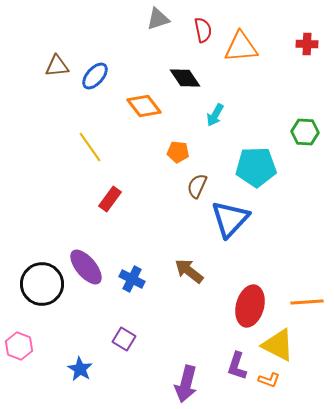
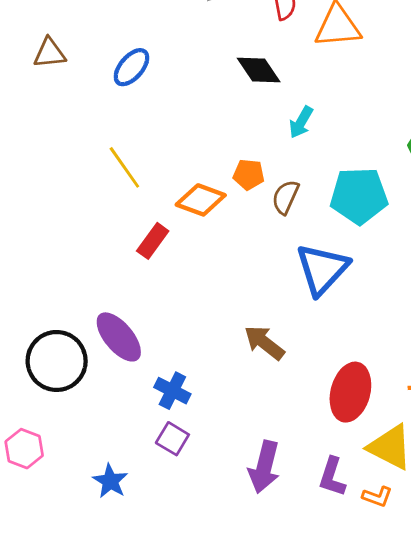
brown triangle: (57, 66) -> (50, 53), moved
orange diamond: (144, 106) -> (201, 200), moved, turned -32
brown semicircle: (197, 186) -> (285, 197), moved
blue cross: (132, 279) -> (172, 391), moved
purple arrow: (186, 384) -> (264, 467), moved

